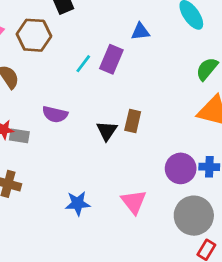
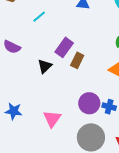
purple rectangle: (111, 59) -> (64, 47), moved
brown rectangle: (133, 121) -> (77, 60), moved

